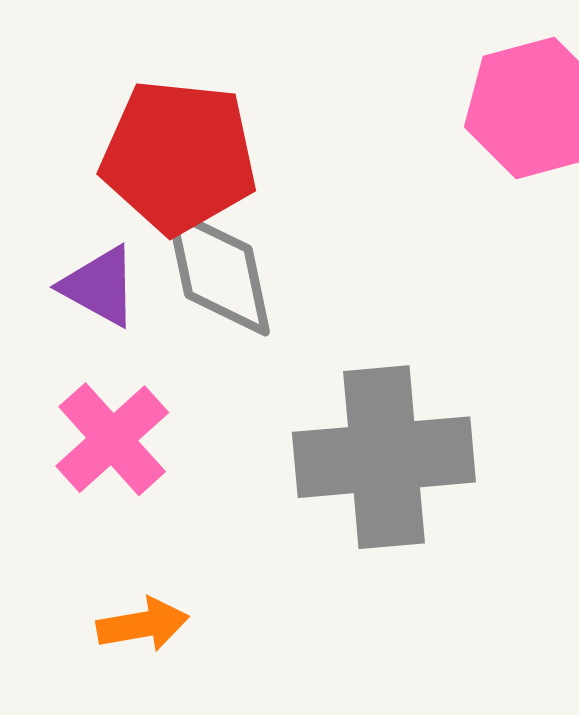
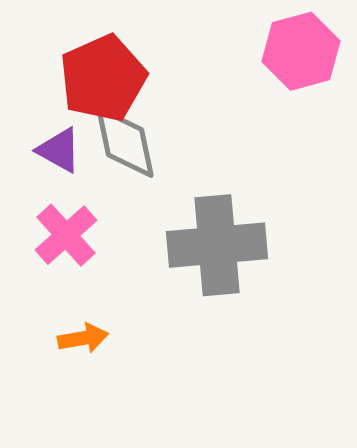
red pentagon: (179, 157) -> (103, 78), turned -30

